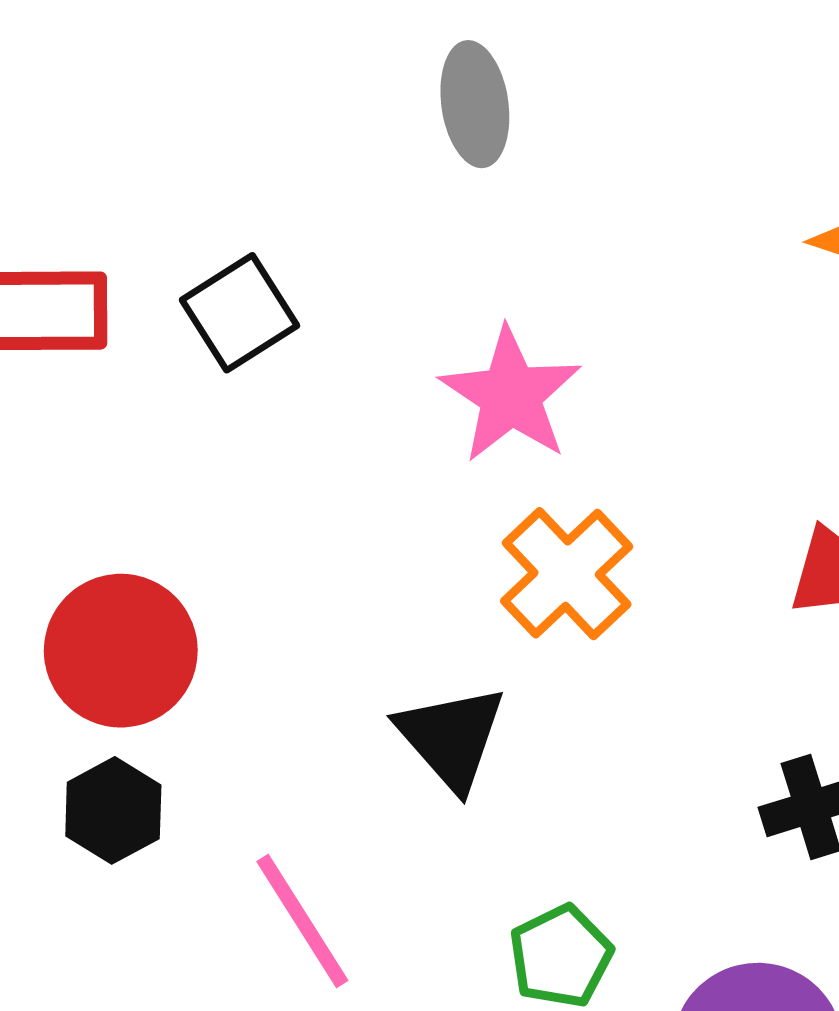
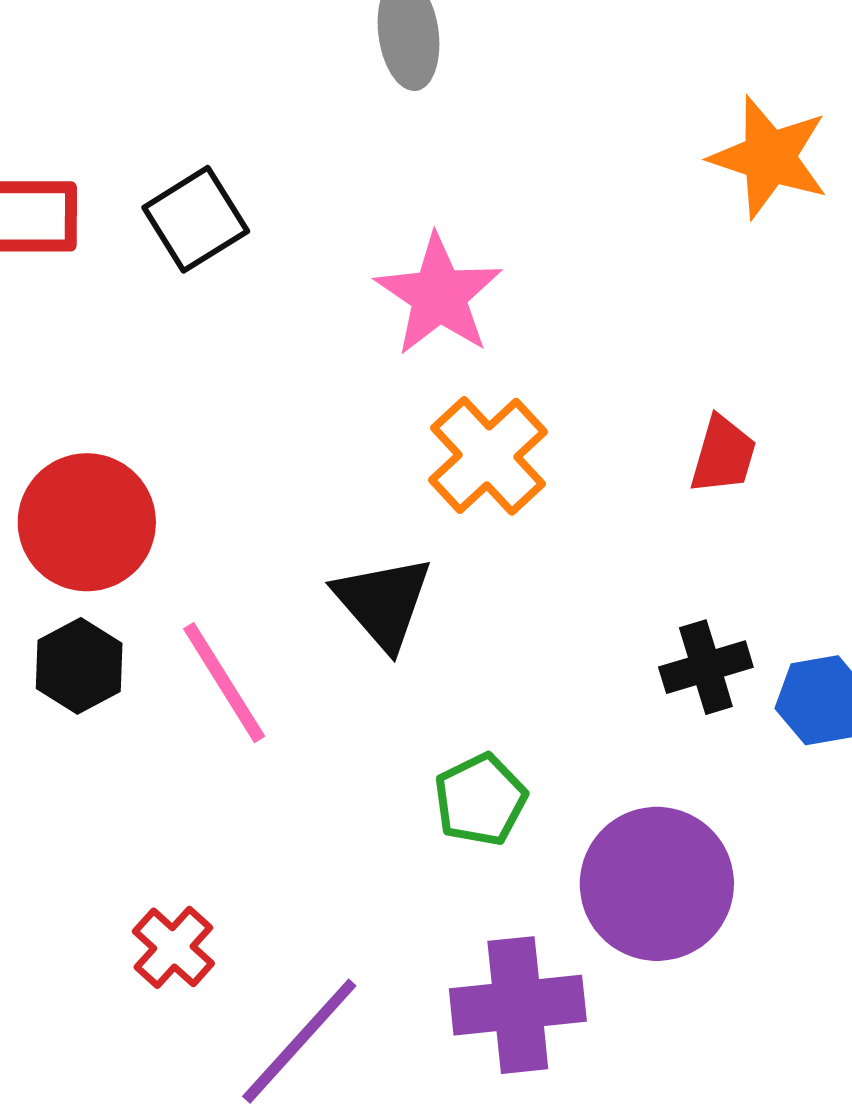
pink line: (302, 921) -> (224, 683), moved

